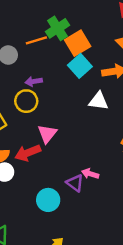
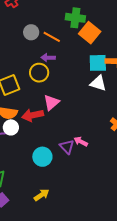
green cross: (58, 28) -> (75, 18), turned 30
orange line: (36, 40) -> (52, 37), moved, turned 36
orange square: (78, 43) -> (90, 33), turned -30
cyan square: (80, 66) -> (98, 63), moved, turned 30

